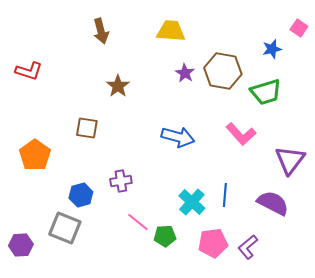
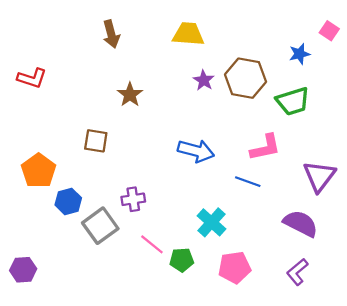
pink L-shape: (241, 134) -> (265, 147), turned -60
blue hexagon: (81, 195) -> (68, 201), moved
blue line: (225, 195) -> (248, 182), moved, turned -75
gray square: (65, 228) -> (100, 226), moved, turned 32
purple L-shape: (248, 247) -> (297, 272), moved

